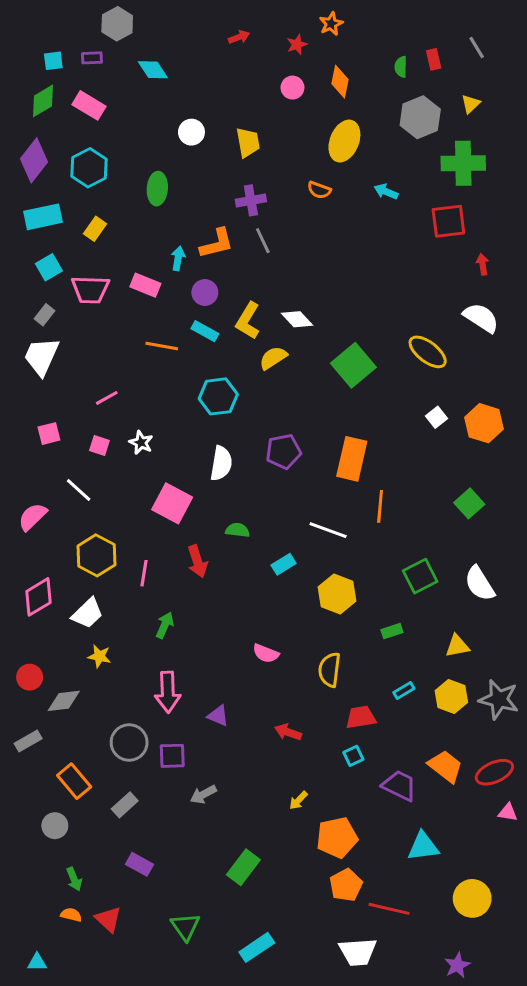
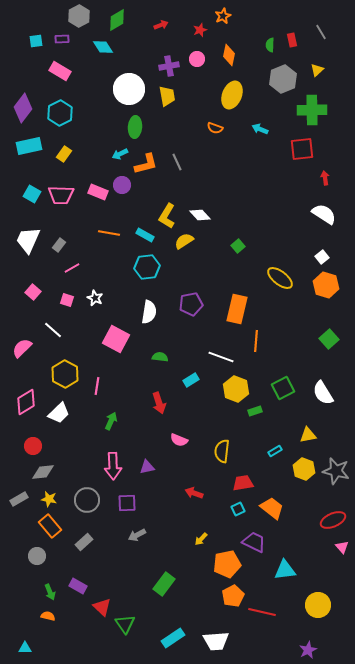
green diamond: (43, 101) -> (117, 20), moved
white circle: (191, 132) -> (129, 89), size x1.8
green ellipse: (157, 189) -> (135, 127), moved
purple cross: (251, 200) -> (169, 66), moved
cyan arrow: (178, 258) -> (120, 154), moved, turned -126
cyan square: (49, 267) -> (32, 194), moved, turned -30
purple circle: (205, 293) -> (122, 185), moved
gray rectangle: (44, 315) -> (59, 245), moved
cyan rectangle: (205, 331) -> (145, 235), moved
yellow ellipse: (428, 352) -> (280, 278), moved
green square: (353, 365) -> (238, 246), size x0.5
white square: (437, 417) -> (322, 257), moved
pink square: (49, 434) -> (33, 292), turned -35
green square: (469, 503) -> (329, 339), moved
red arrow: (197, 561) -> (159, 403), moved
yellow hexagon: (337, 594) -> (236, 389), moved
green rectangle: (392, 631) -> (255, 411), moved
yellow star: (99, 656) -> (49, 499), moved
red circle: (30, 677) -> (33, 446), moved
cyan rectangle: (404, 691) -> (275, 451), moved
purple triangle: (218, 716) -> (147, 467), moved, turned -35
purple square: (172, 756) -> (127, 503), moved
orange trapezoid: (445, 766) -> (272, 508), moved
purple trapezoid: (399, 786) -> (254, 542), moved
pink triangle: (508, 812) -> (342, 547), turned 40
purple rectangle: (139, 864) -> (78, 586), moved
red triangle: (108, 919) -> (102, 607), moved
white trapezoid: (358, 952) -> (216, 641), moved

